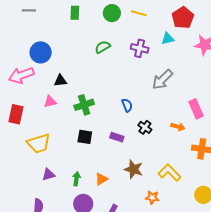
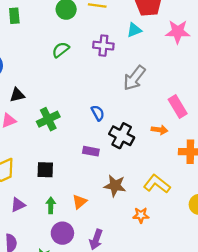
green rectangle: (75, 13) -> (14, 16), moved
black cross: (145, 127) -> (122, 136), size x1.5
black square: (85, 137) -> (45, 170), moved

